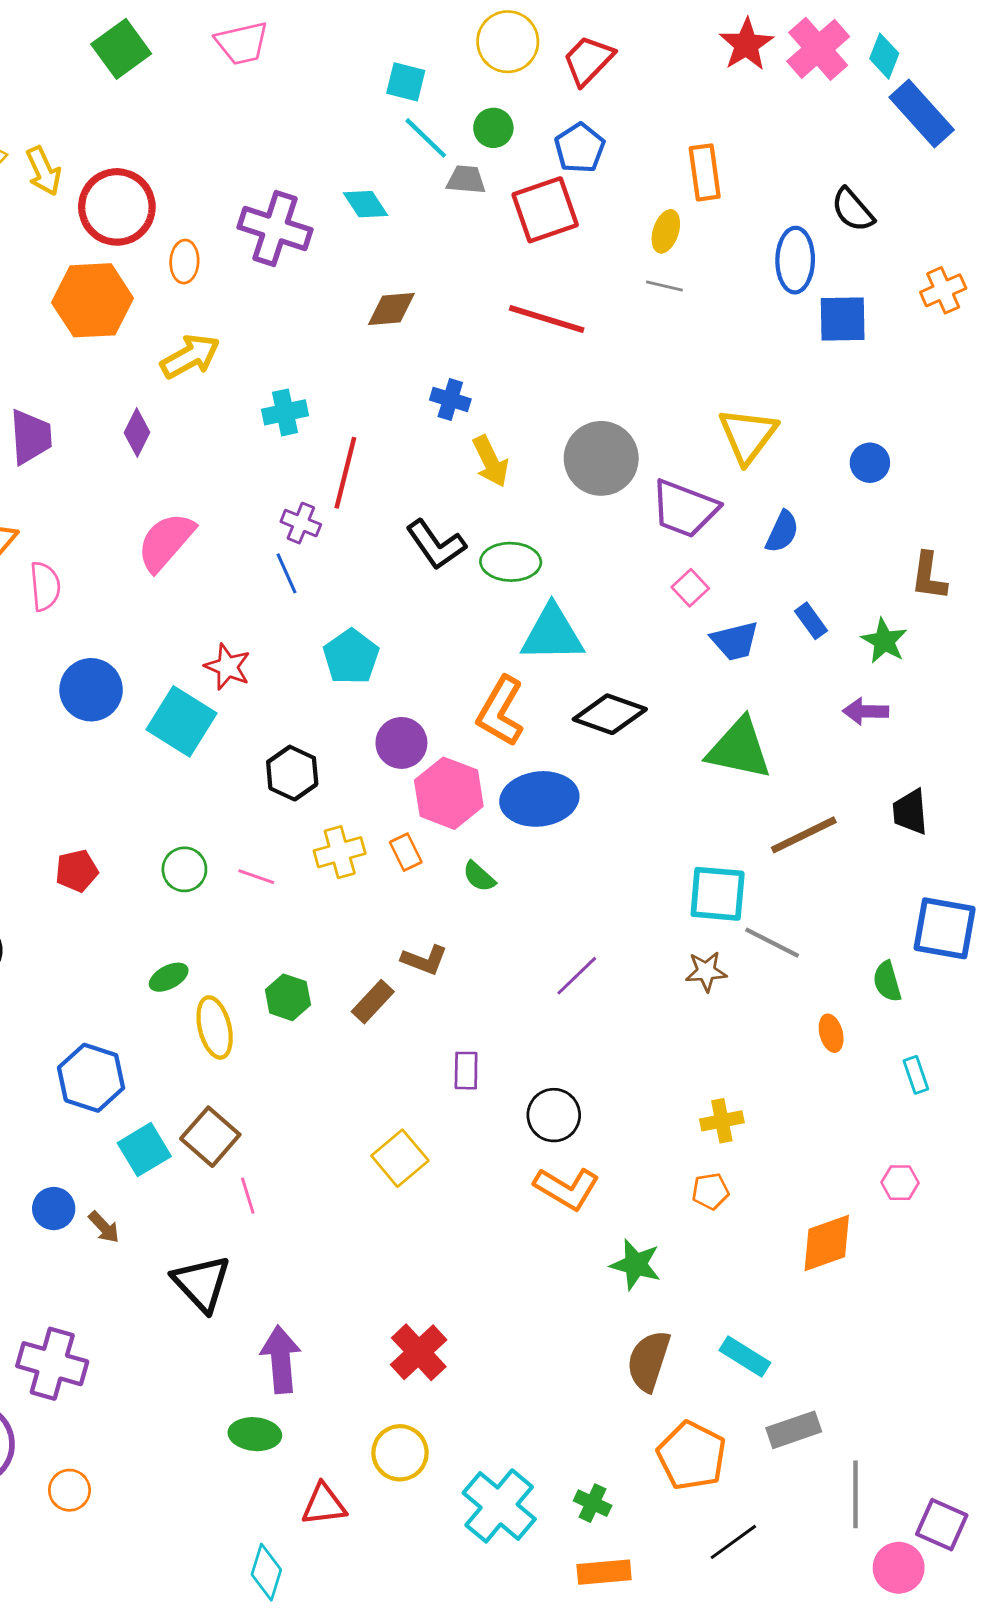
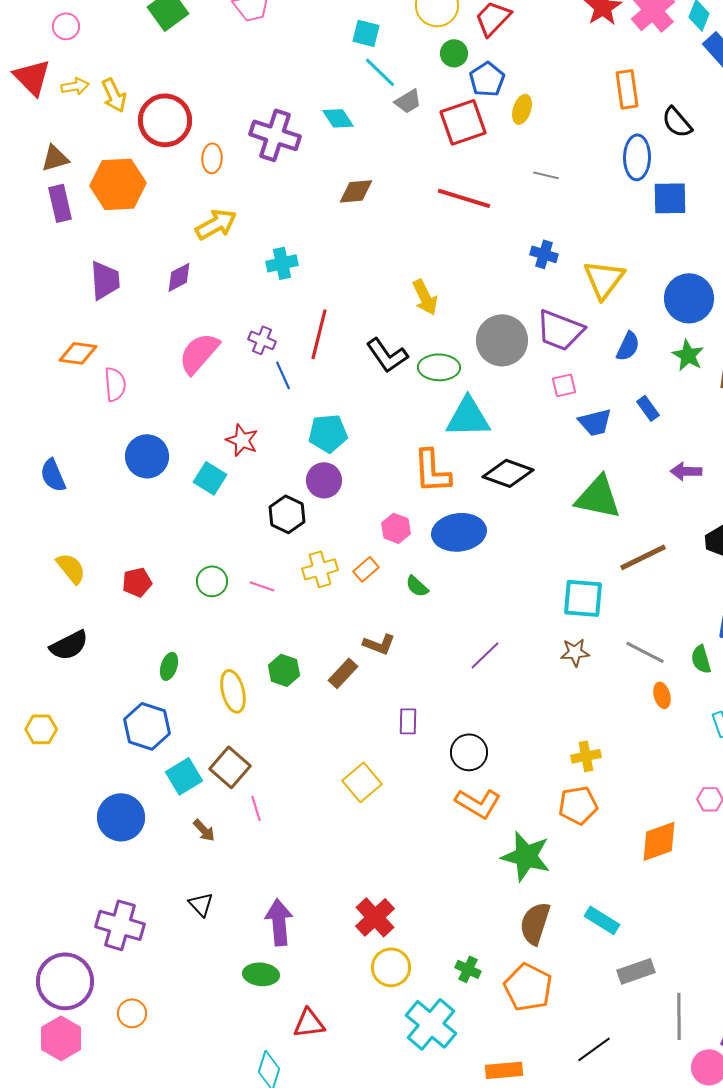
green circle: (493, 128) -> (454, 53), moved
orange rectangle: (705, 172) -> (627, 89), moved
gray trapezoid: (466, 180) -> (408, 101), turned 144
yellow ellipse: (666, 231) -> (522, 109), moved
orange hexagon: (92, 300) -> (118, 184), moved
blue cross: (450, 399) -> (544, 254), moved
purple diamond: (137, 433) -> (179, 277), turned 36
gray circle: (601, 458) -> (502, 340), moved
blue circle: (870, 463) -> (689, 298), size x1.8
red line: (345, 473) -> (319, 334), moved
purple cross: (301, 523) -> (262, 340), moved
pink square: (690, 588) -> (564, 385), turned 30
green star: (884, 641) -> (688, 355), moved
cyan pentagon: (351, 657) -> (328, 433), turned 30
orange L-shape: (501, 711) -> (432, 471), turned -33
cyan square: (182, 721) -> (210, 478), size x0.7
purple circle: (401, 743) -> (324, 480), moved
pink hexagon: (449, 793) -> (396, 528), size x0.6
orange rectangle: (406, 852) -> (366, 569), turned 75
gray line: (772, 943) -> (645, 652), moved
green ellipse: (169, 977) -> (169, 666), moved, turned -44
orange pentagon: (710, 1191) -> (578, 805), size x1.5
blue circle: (54, 1209) -> (121, 817), size x1.6
brown arrow: (104, 1227) -> (204, 830), moved
green star: (636, 1265) -> (526, 856), size x1.4
black triangle: (202, 1283) -> (201, 904), moved, size x0.6
yellow circle: (400, 1453) -> (391, 967), moved
orange pentagon: (692, 1456) -> (528, 987), moved
green cross: (593, 1503) -> (468, 969), moved

